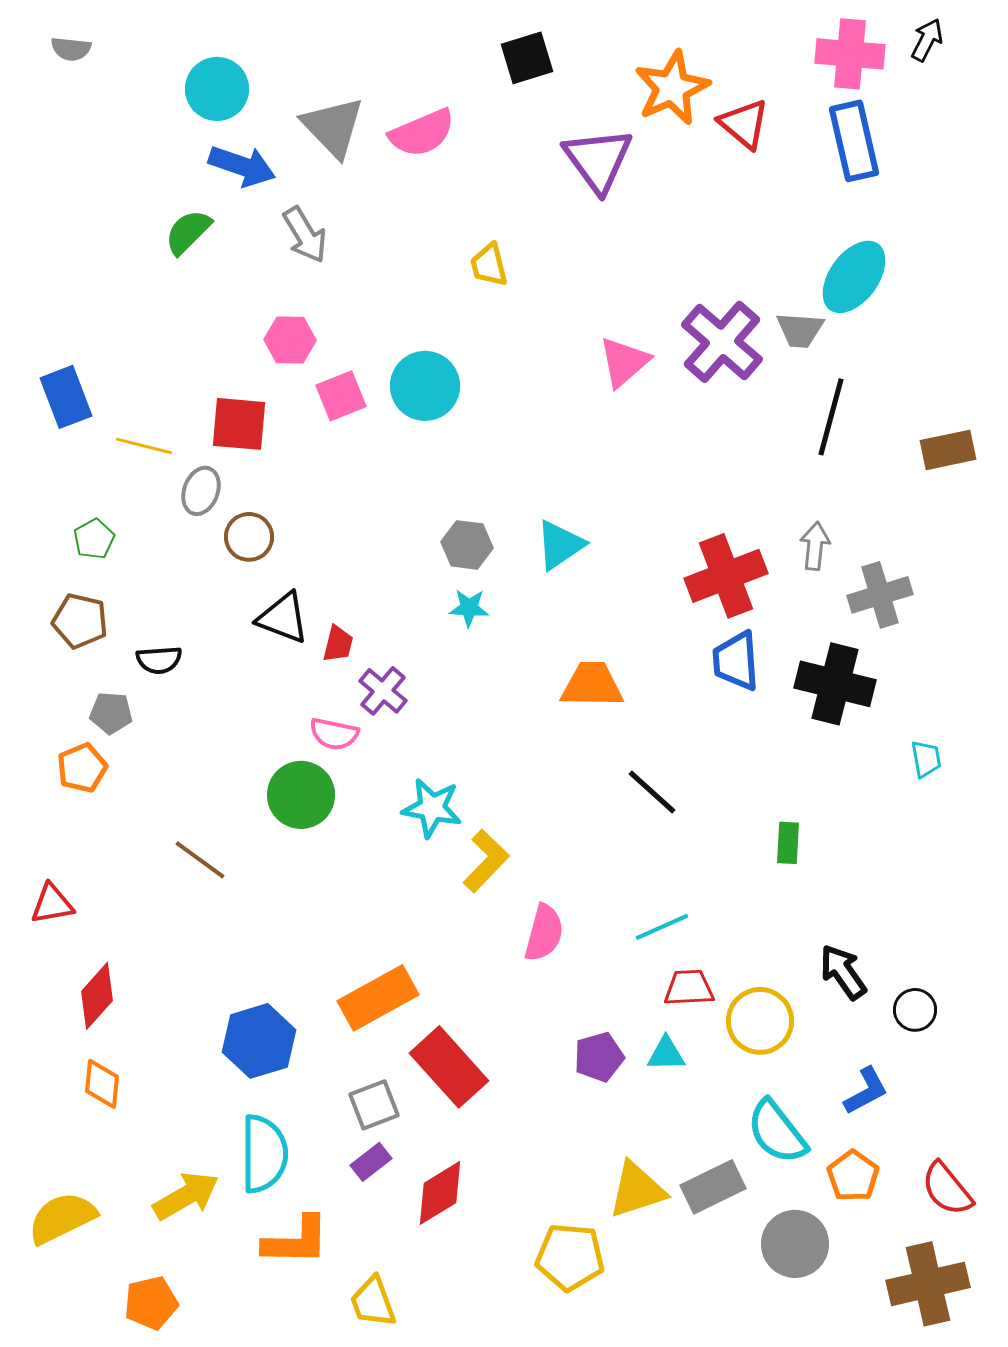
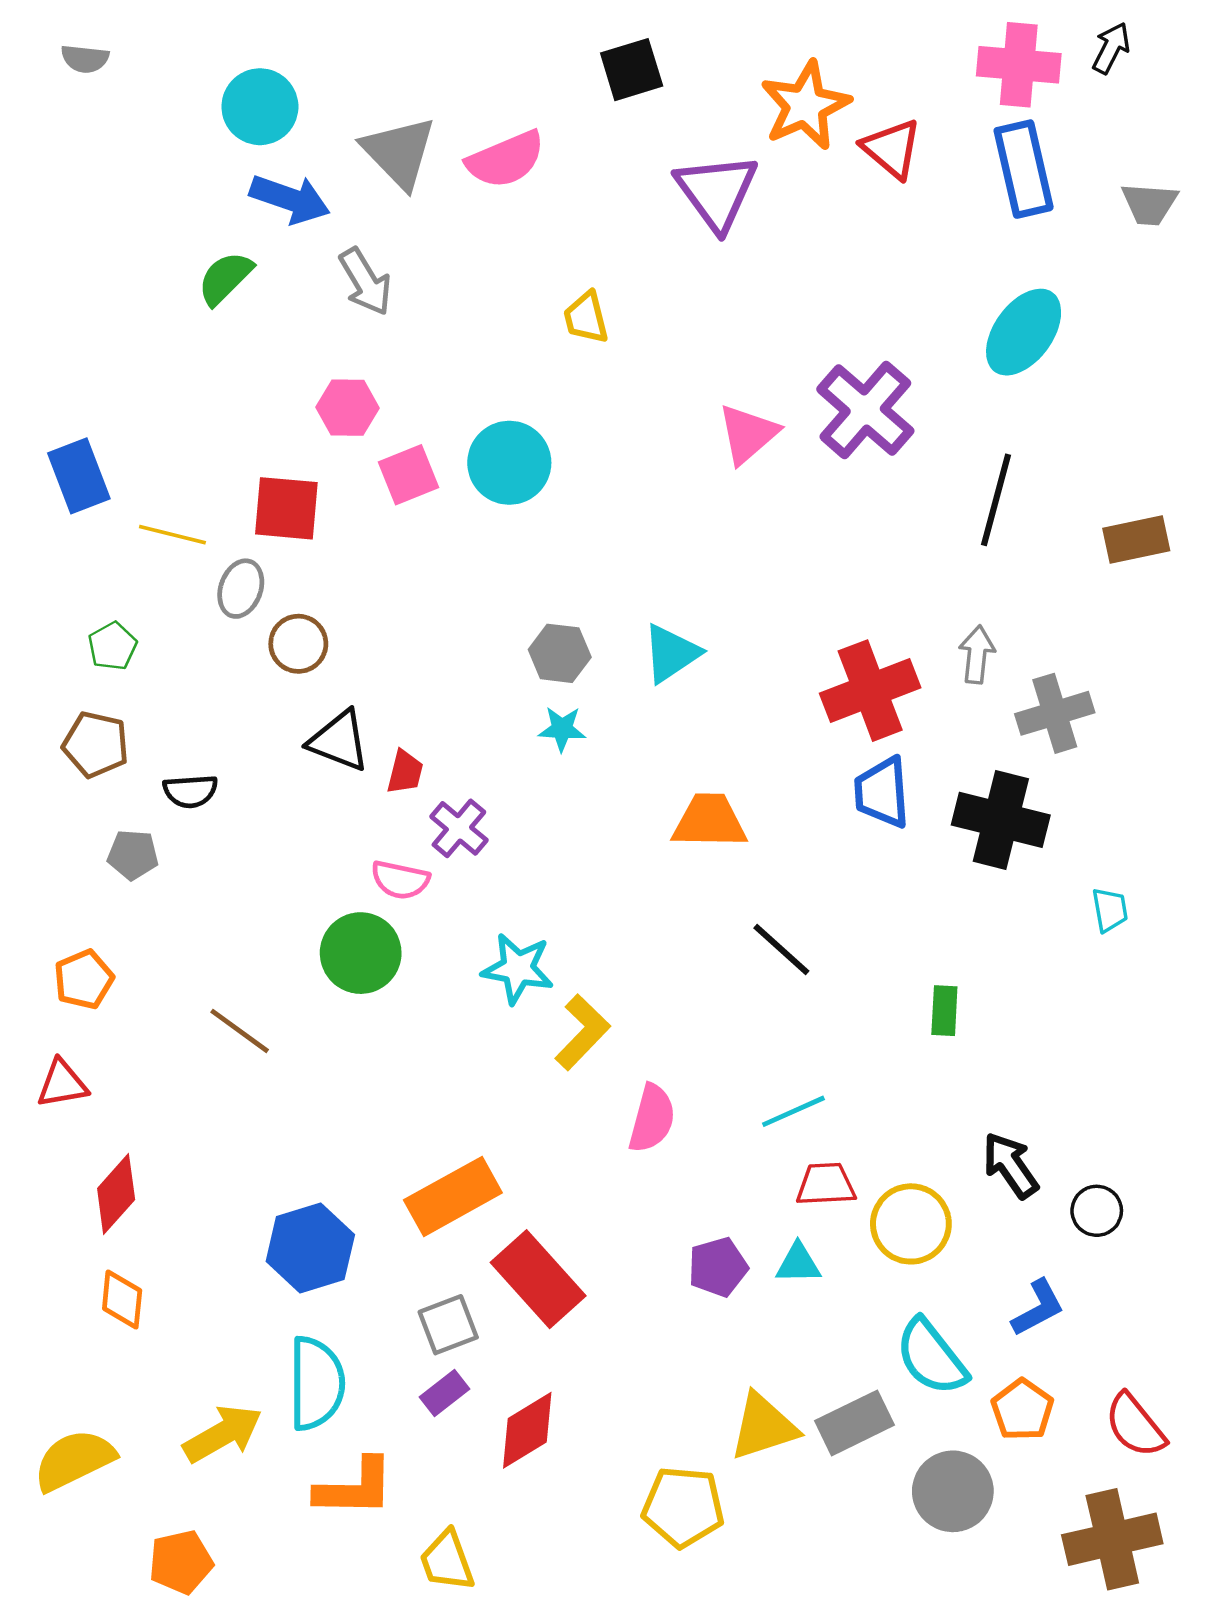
gray trapezoid: (800, 330) -> (1149, 204), moved
orange pentagon: (82, 768) -> (84, 979), moved

